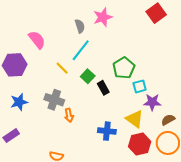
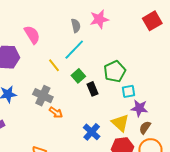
orange arrow: (69, 115) -> (56, 112), turned -48
brown semicircle: (168, 120) -> (145, 128), moved, turned -32
blue cross: (107, 131) -> (92, 132), turned 30

